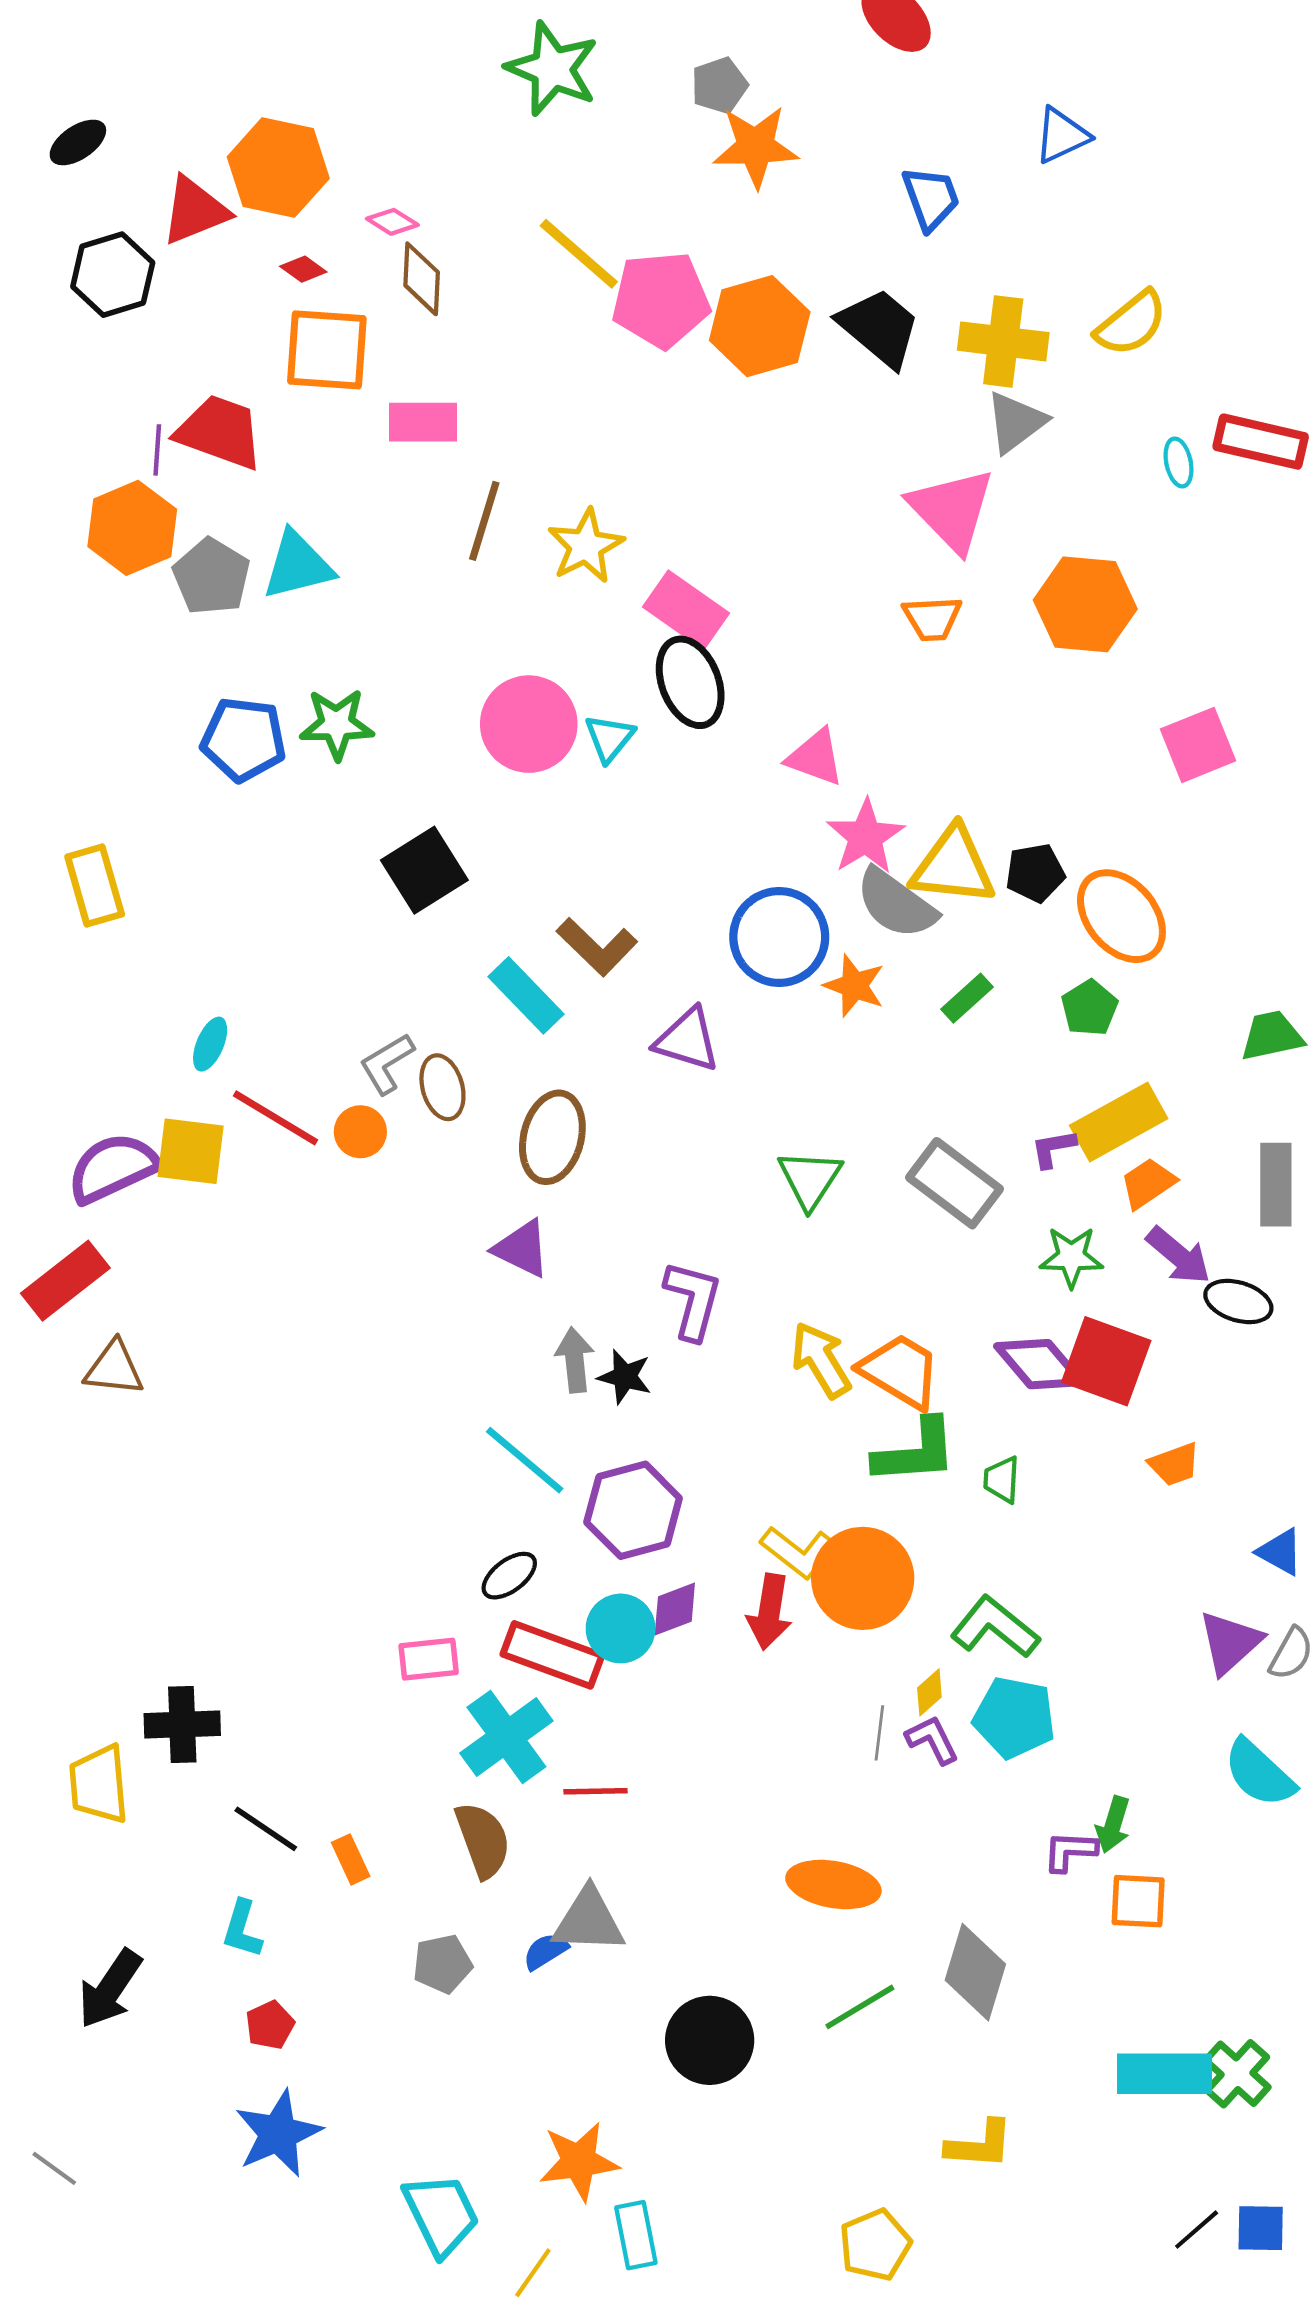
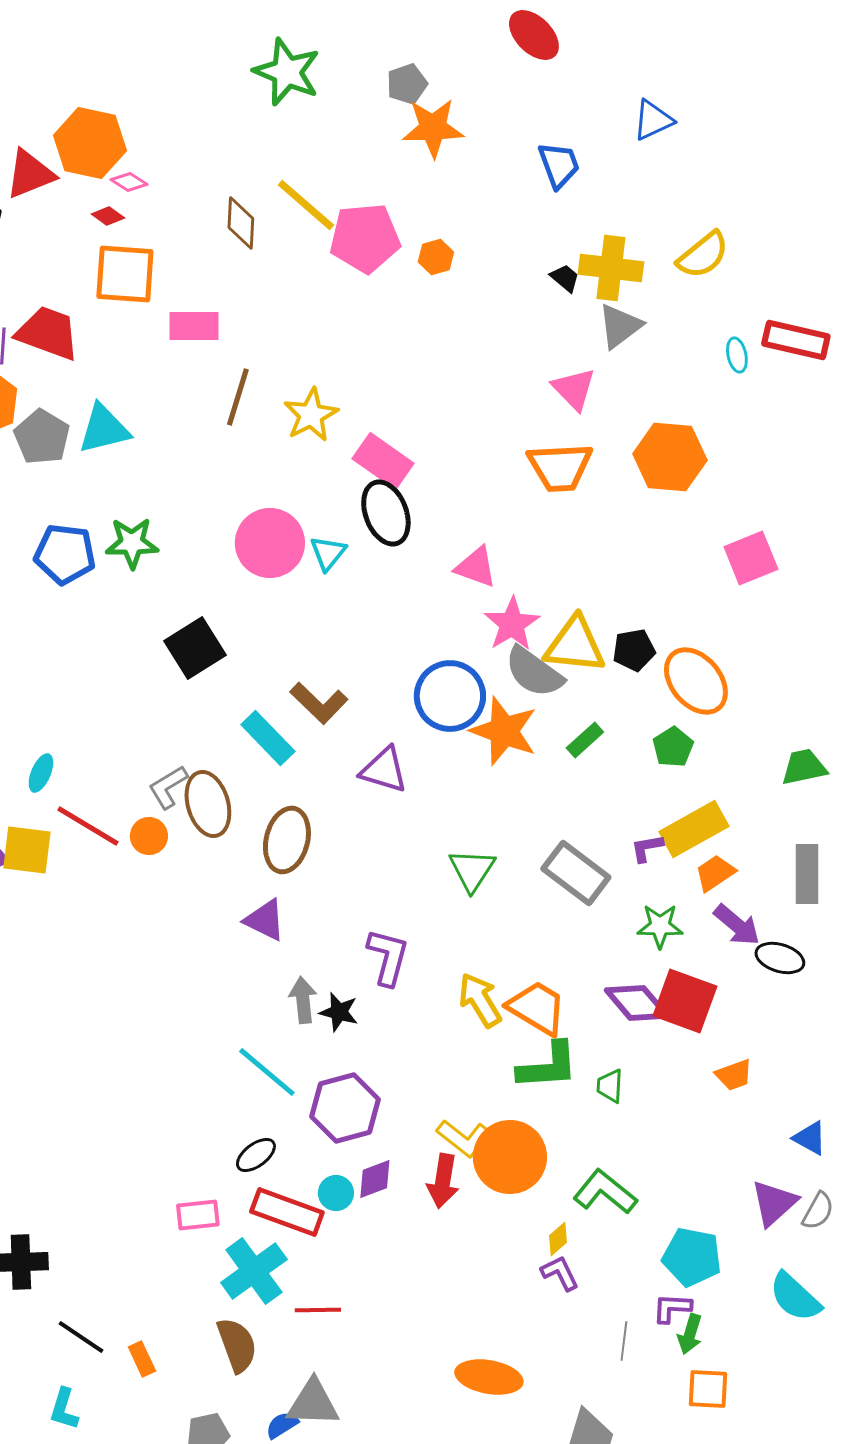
pink diamond: (392, 222) -> (129, 182), moved
brown diamond: (422, 279) -> (241, 223), moved
orange hexagon: (760, 326) -> (436, 257), size x0.5
black trapezoid: (879, 328) -> (565, 278), moved, size x0.5
pink triangle: (952, 510) -> (574, 389), size x0.7
orange trapezoid: (932, 618) -> (560, 467), size x1.5
orange star: (854, 986) -> (504, 731), size x1.5
brown ellipse: (442, 1087) -> (208, 804), size x1.4
cyan circle: (621, 1628) -> (336, 1193), size x0.7
cyan pentagon: (1014, 1718) -> (692, 1257), moved
gray line: (879, 1733) -> (624, 1341), moved
purple L-shape: (1070, 1851) -> (672, 1308), moved

